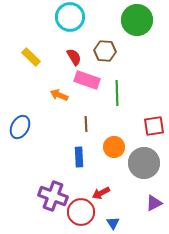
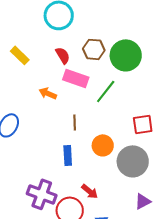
green circle: (137, 20) -> (126, 55), moved
green line: (117, 93) -> (106, 91), turned 40
red arrow: (101, 193) -> (90, 191), turned -114

